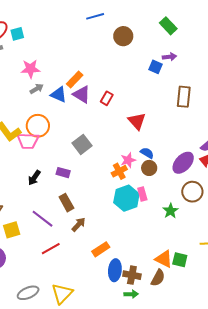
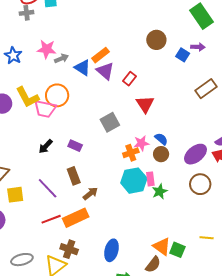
green rectangle: (168, 26) -> (201, 16), size x1.4
brown circle: (123, 36) -> (156, 40), moved
pink star: (30, 69) -> (47, 49), moved
brown rectangle: (184, 97) -> (206, 89), turned 40
red triangle: (137, 121) -> (145, 104), moved
gray square: (82, 144) -> (110, 122), moved
green star: (170, 211) -> (160, 191), moved
brown arrow: (79, 224) -> (90, 193), moved
orange rectangle: (101, 249) -> (76, 218), moved, size x1.4
brown cross: (132, 275) -> (69, 249), moved

